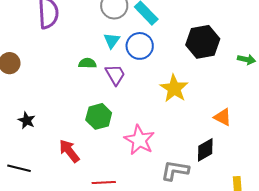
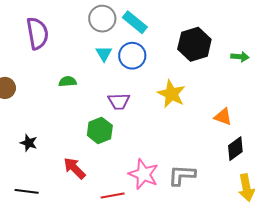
green semicircle: (87, 63) -> (68, 81), moved
purple trapezoid: (115, 75) -> (119, 101), moved, turned 125
pink star: (139, 140) -> (143, 174), moved
black diamond: (205, 150) -> (235, 149), moved

